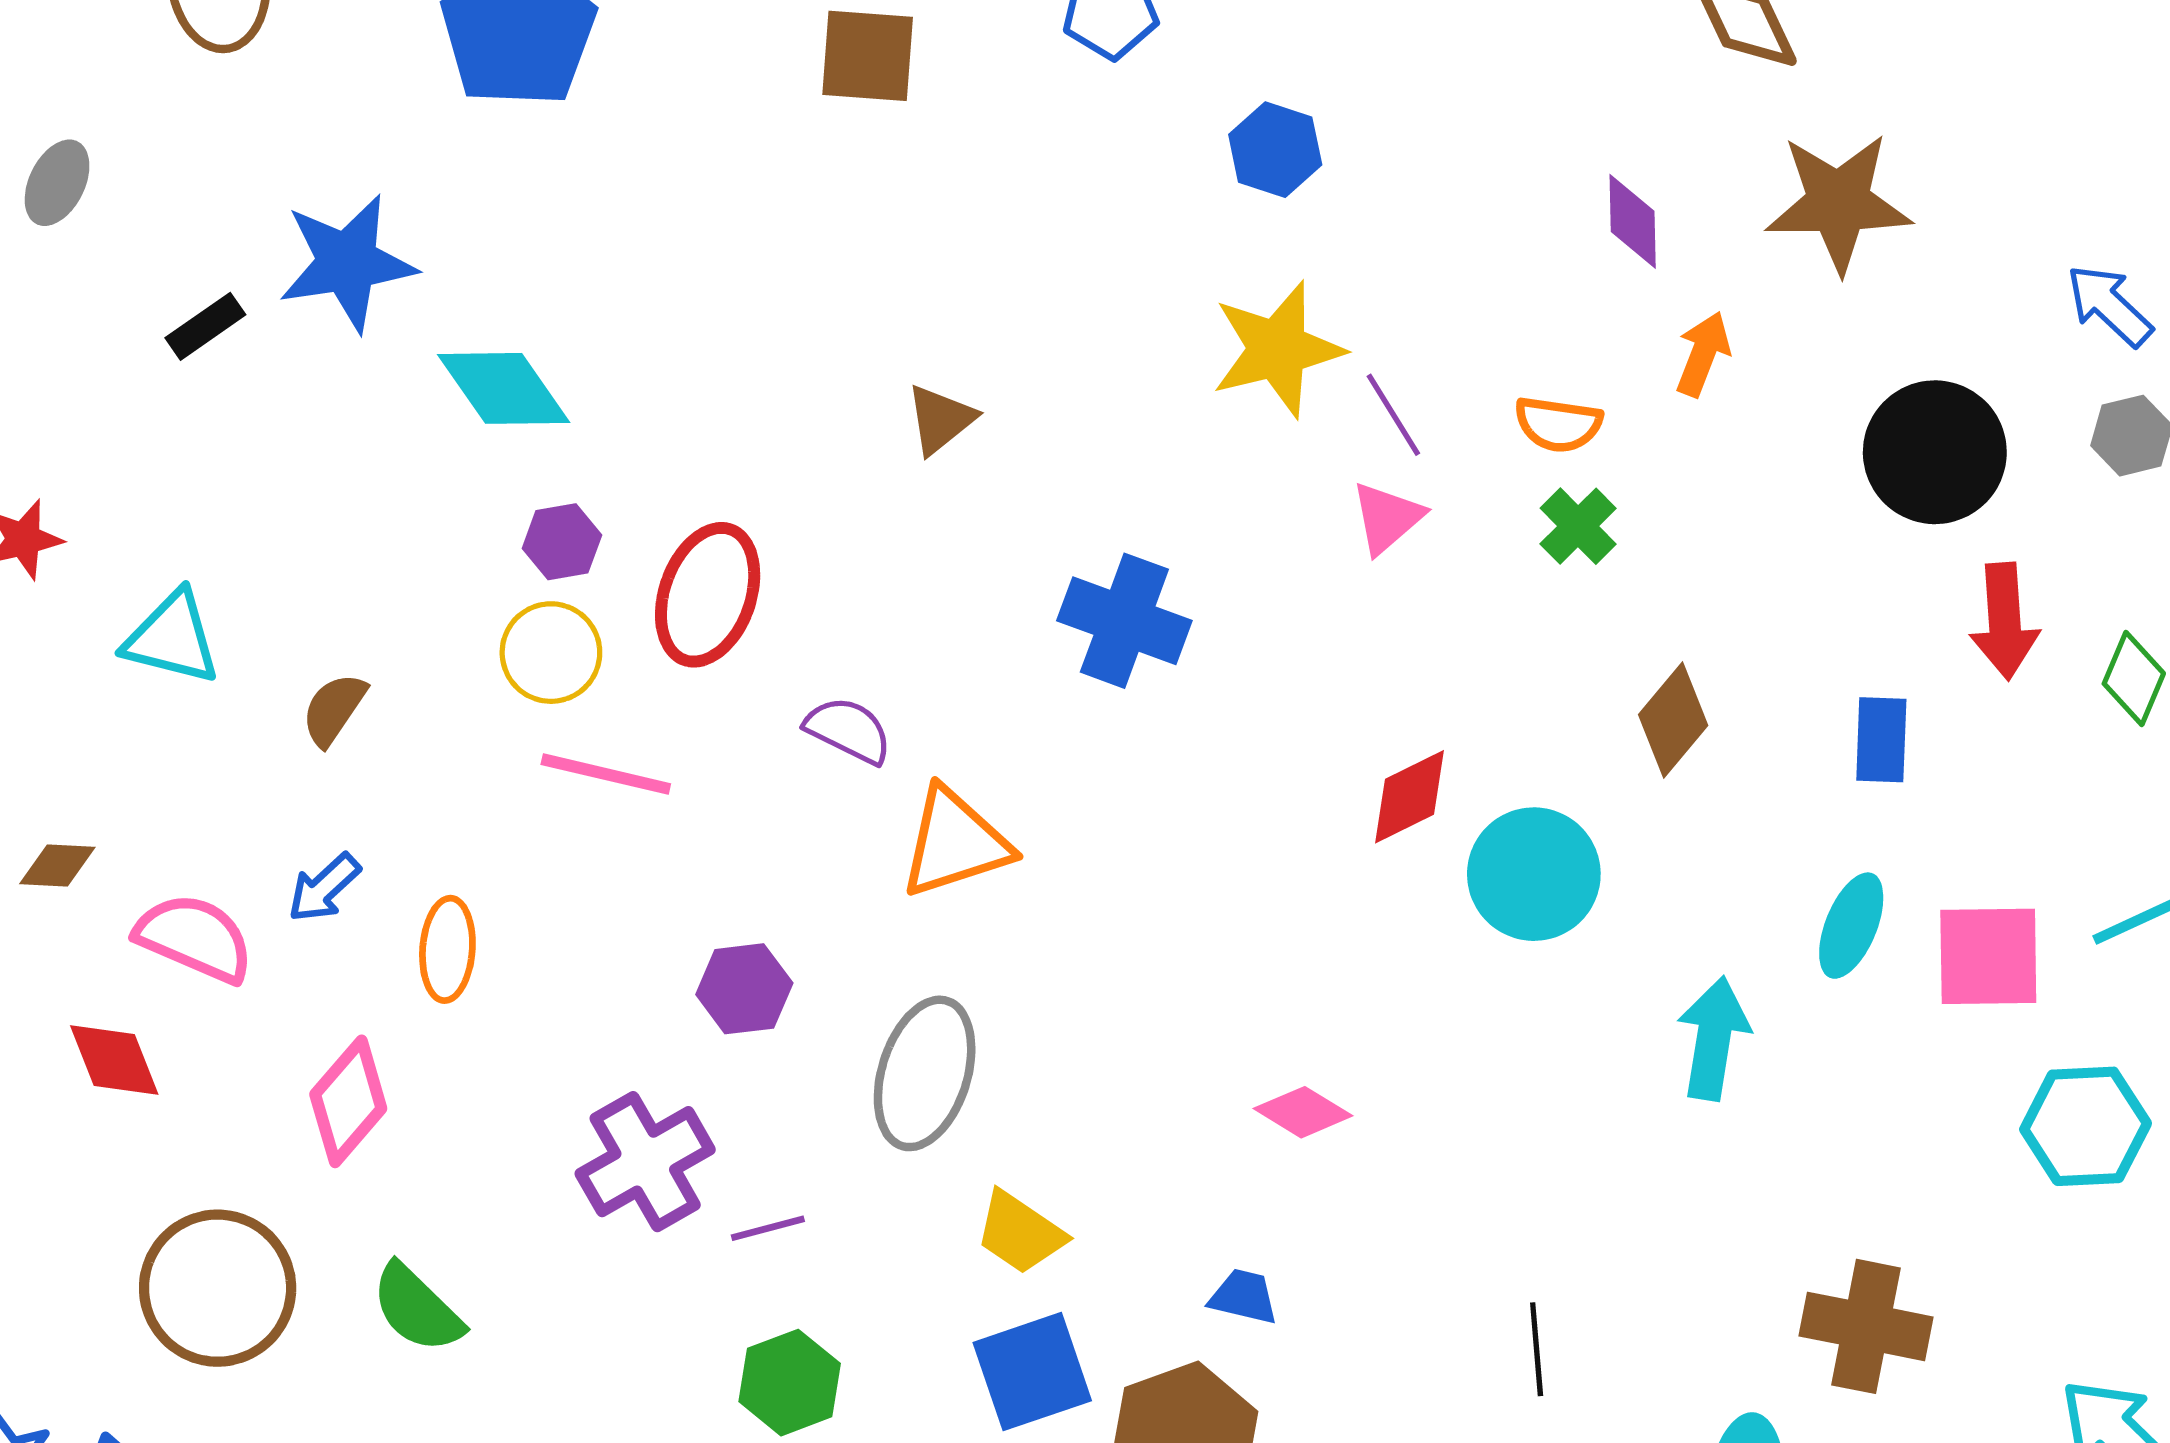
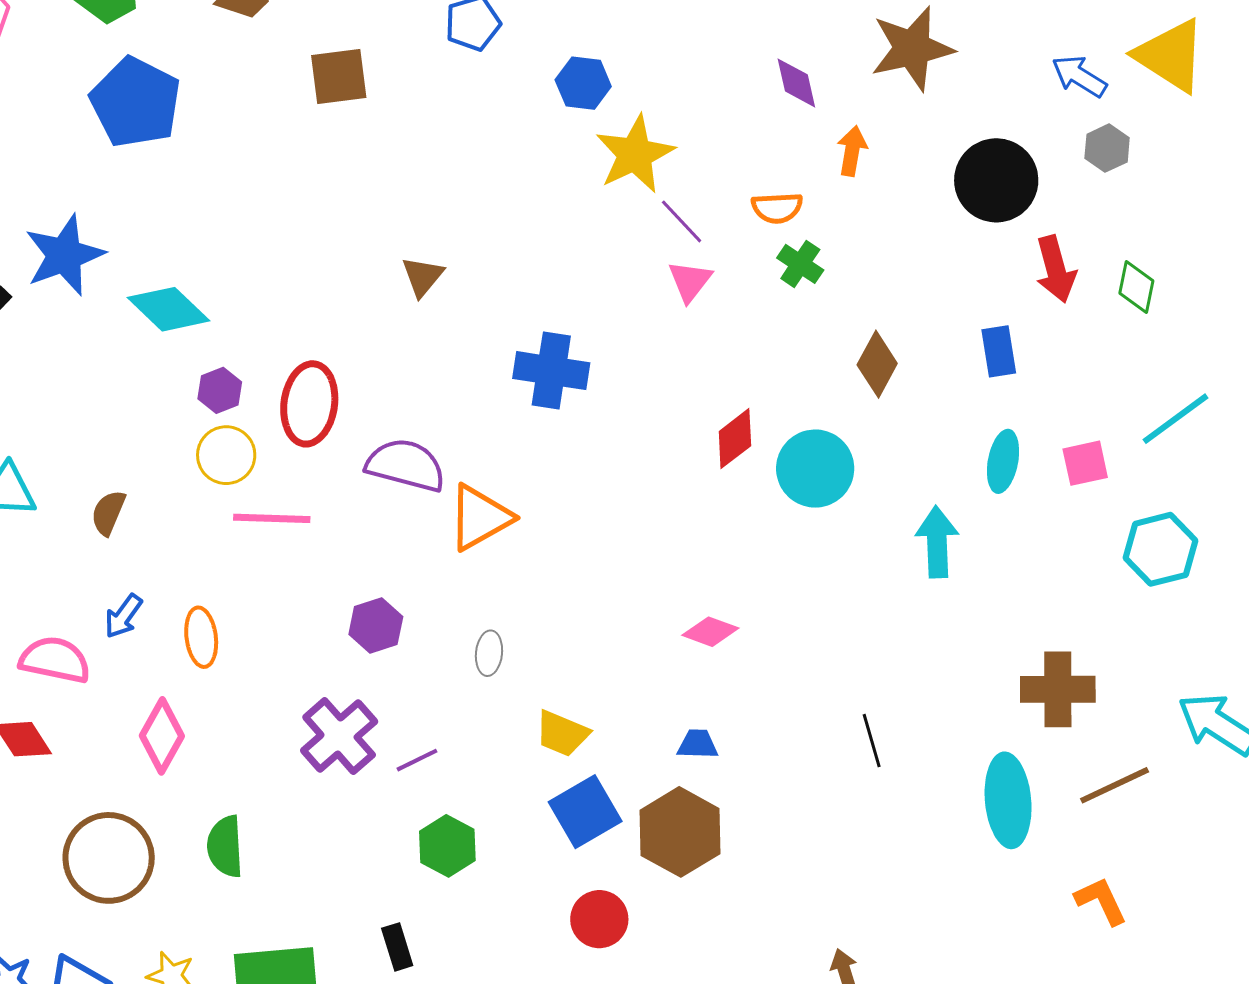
yellow star: (1278, 349) -> (635, 154), moved
purple semicircle: (849, 730) -> (406, 465), size x1.5
pink square: (1988, 956) -> (1085, 463), size x0.7
gray ellipse: (925, 1073) -> (489, 653), size x0.5
green semicircle: (417, 1308) -> (225, 846), turned 54

